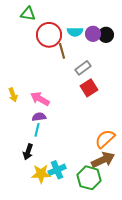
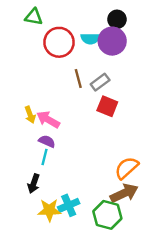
purple circle: (93, 34) -> (112, 41), size x1.5
black circle: (106, 35) -> (117, 19), moved
brown line: (62, 51) -> (78, 79), moved
red square: (89, 88) -> (107, 106), turned -36
yellow arrow: (13, 95) -> (30, 115), moved
purple semicircle: (39, 117) -> (47, 141), turned 32

